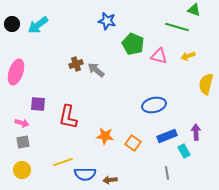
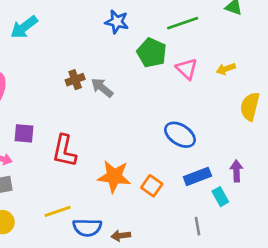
green line: (177, 27) -> (183, 23), moved, turned -35
pink triangle: (159, 56) -> (187, 69), turned 30
blue ellipse: (154, 105) -> (180, 135), turned 45
orange star: (105, 136) -> (114, 176), size x1.4

